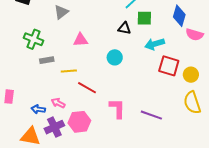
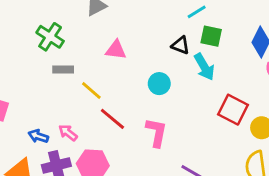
cyan arrow: (155, 44) -> (204, 67), moved, turned -114
yellow line: (69, 71) -> (91, 90), turned 35
pink L-shape: (117, 108) -> (156, 132), moved

